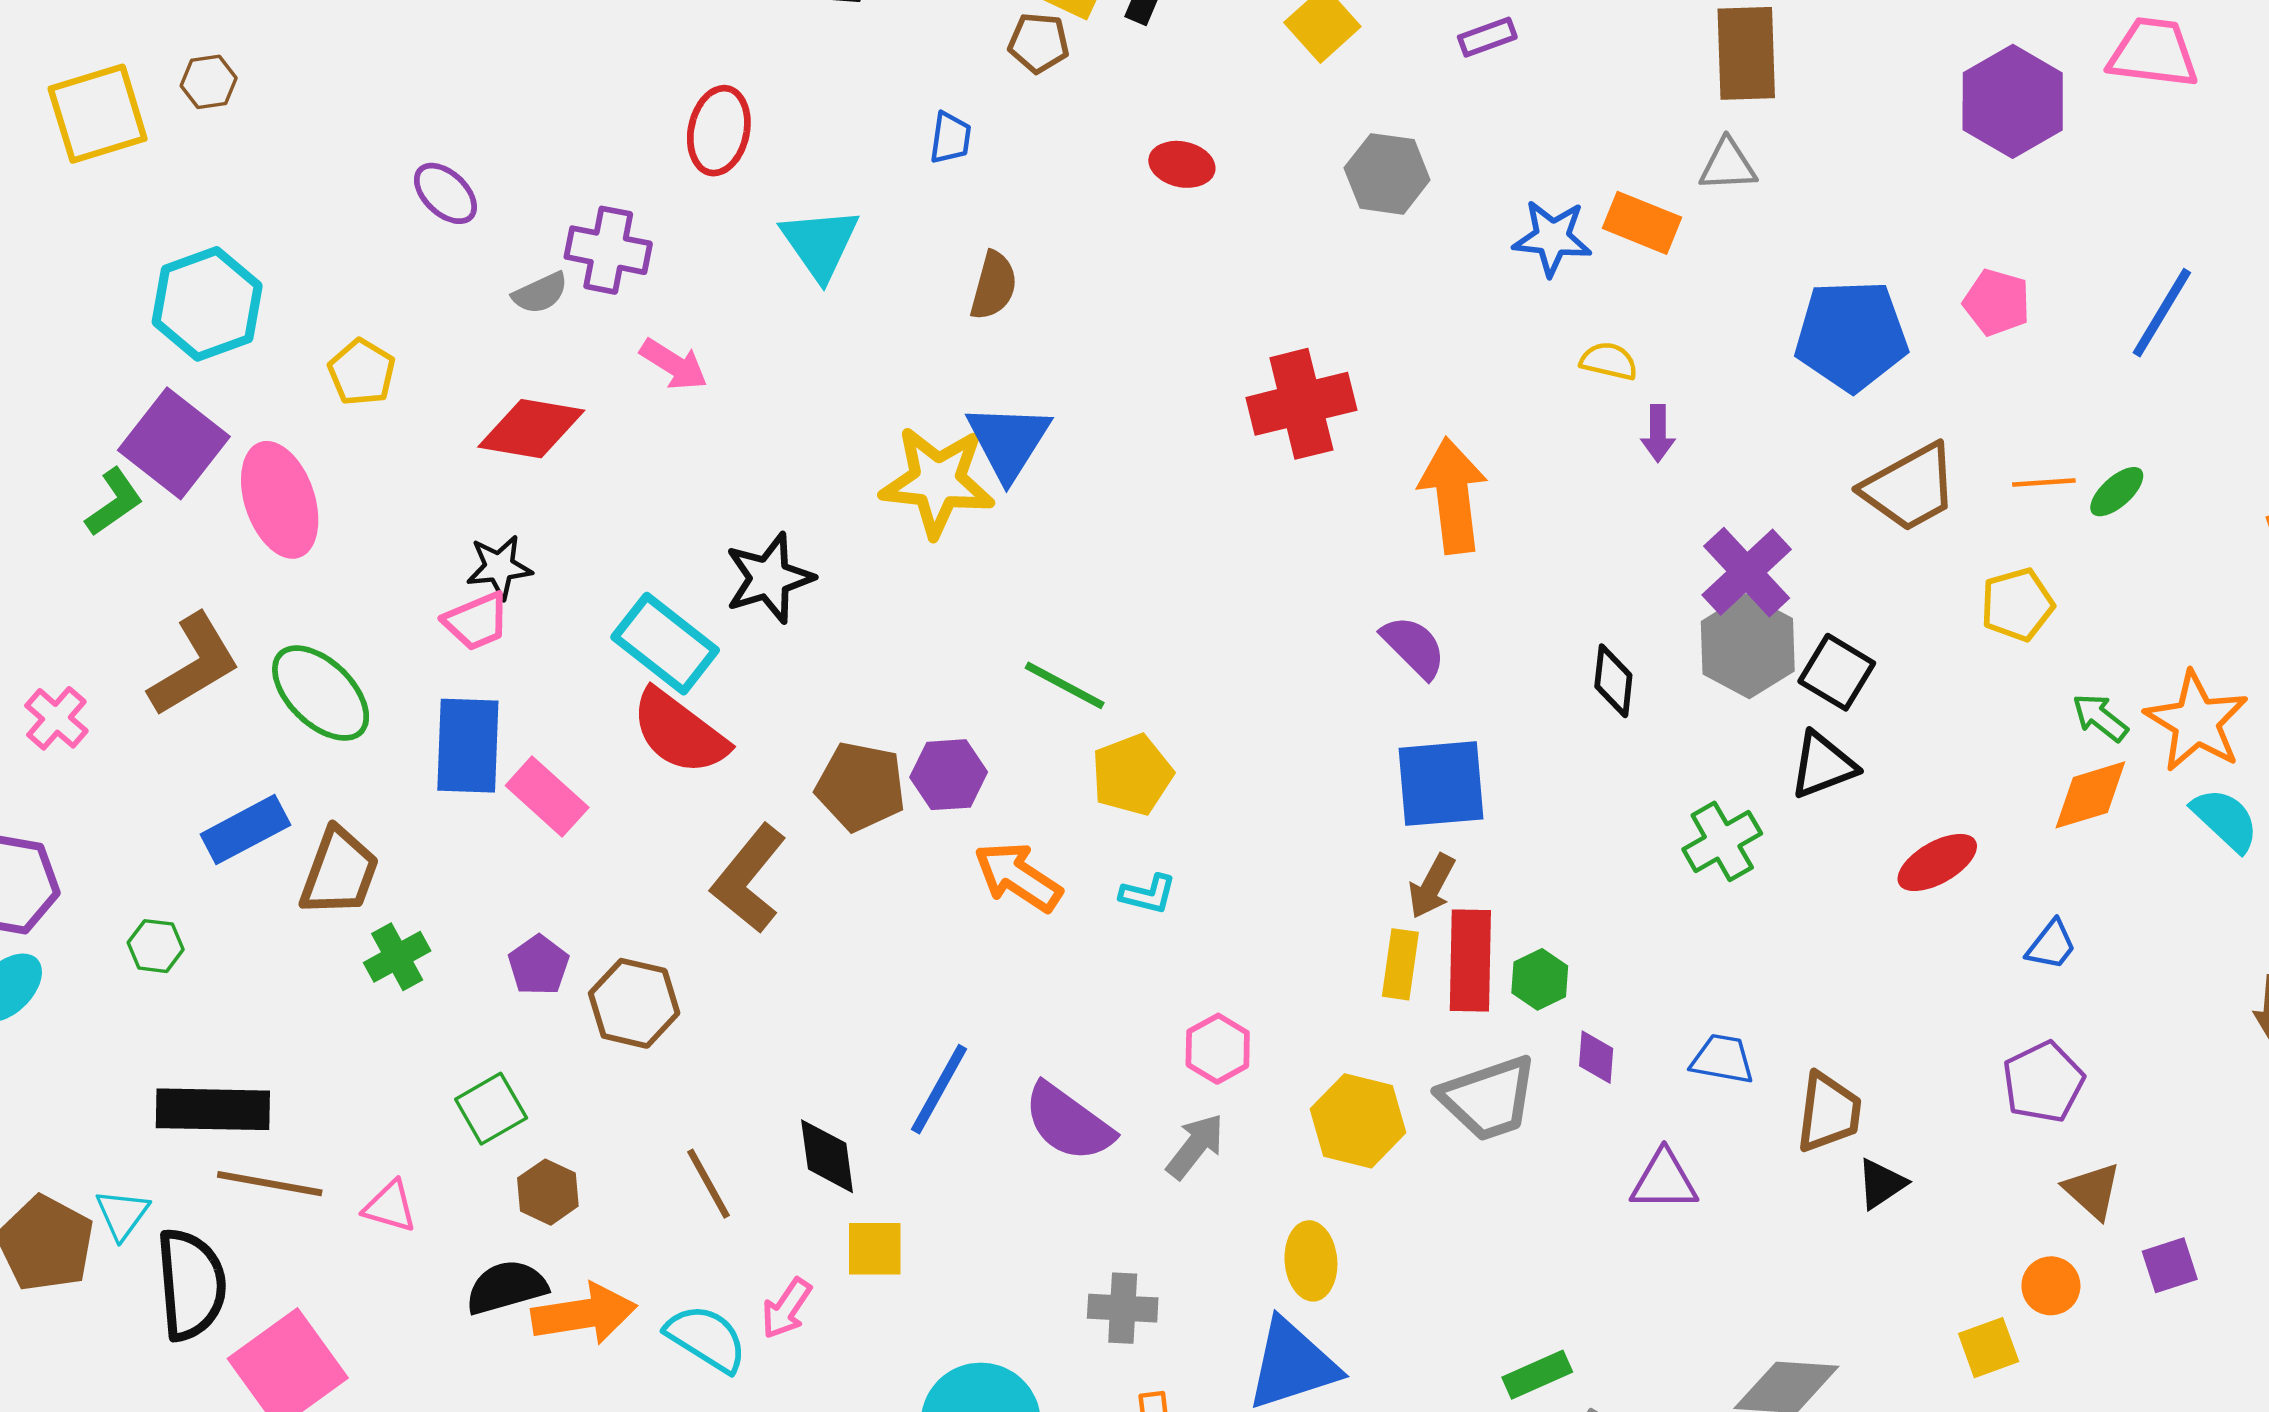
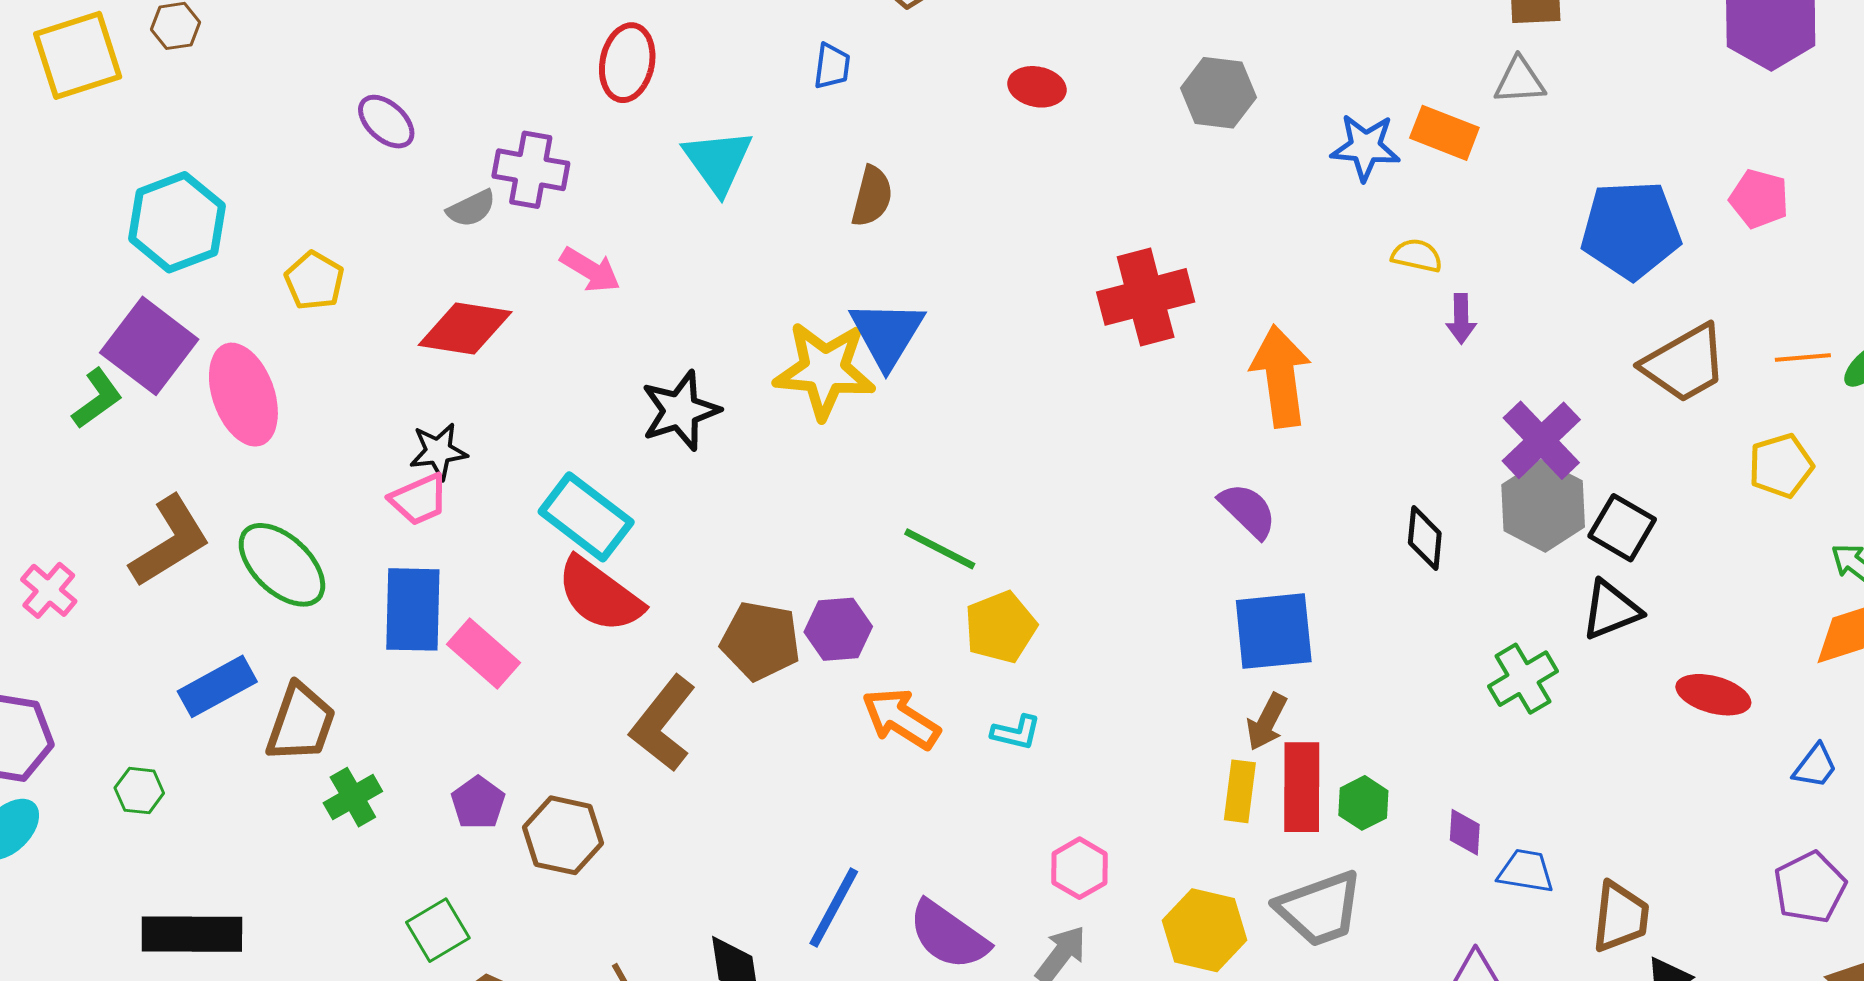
black star: (769, 578) -> (680, 411), moved
red ellipse: (1937, 862) -> (1713, 695), turned 46
purple diamond: (1596, 1057) -> (1465, 832), moved

